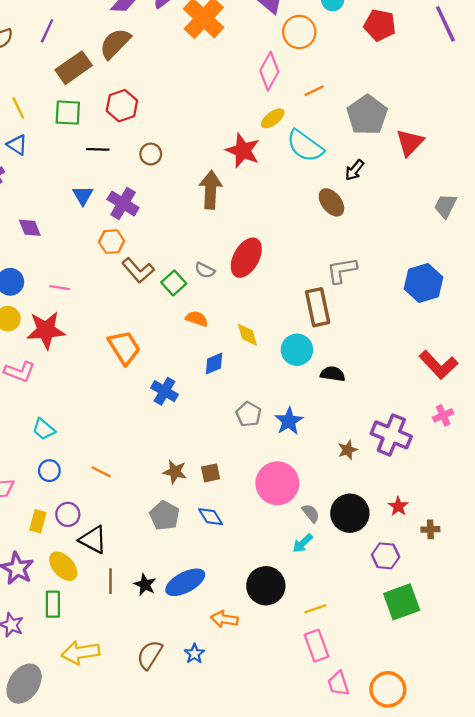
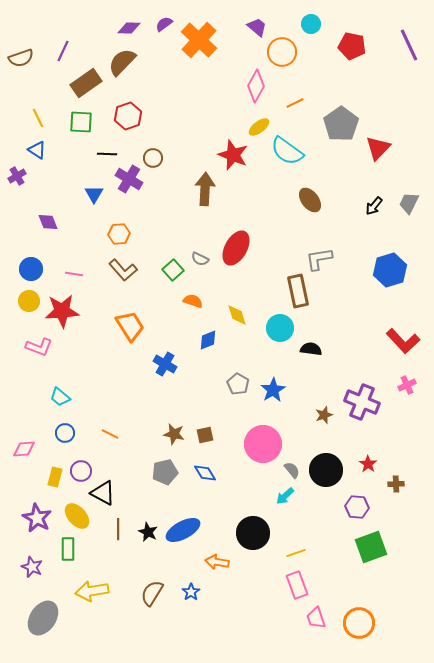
black arrow: (354, 170) -> (374, 206), moved
purple cross: (123, 204) -> (129, 179), moved
brown L-shape: (138, 270) -> (123, 270), moved
gray pentagon: (165, 516) -> (165, 472), turned 30

